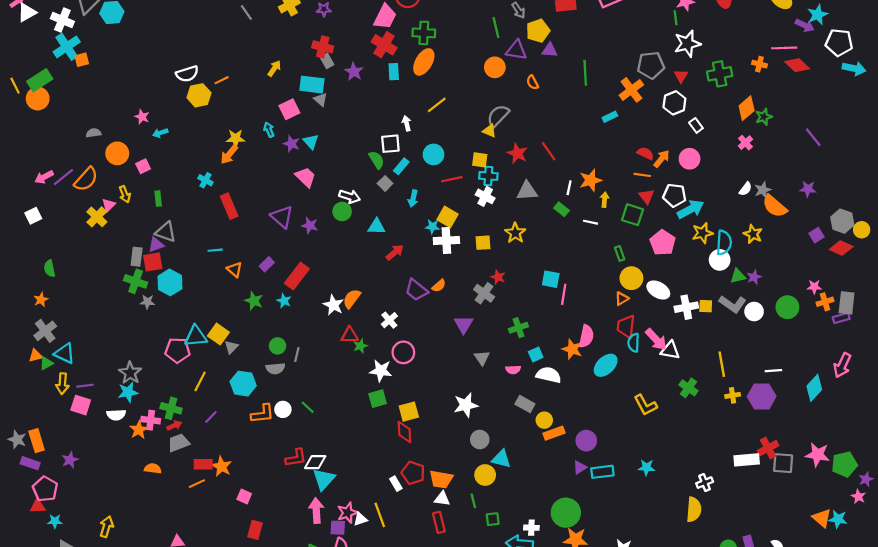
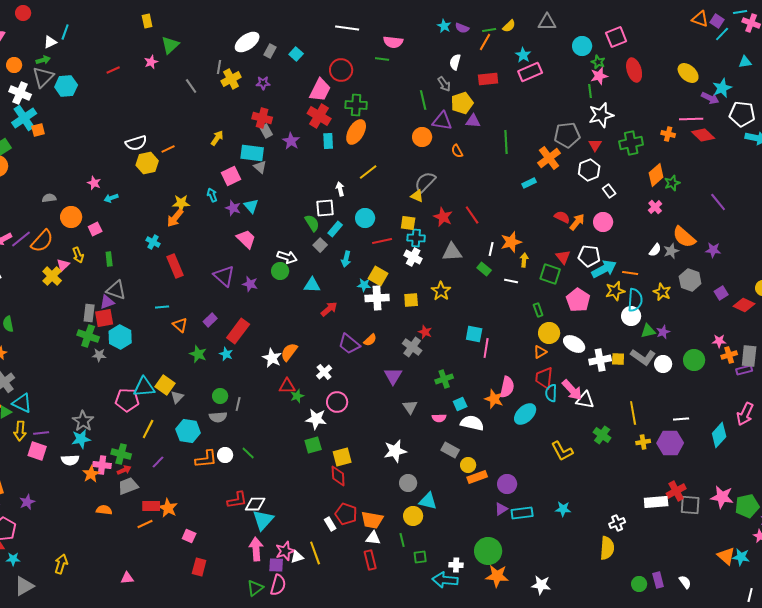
orange line: (642, 175) -> (630, 273), moved
orange semicircle: (775, 206) -> (684, 237), moved
gray hexagon: (842, 221) -> (690, 280), moved

